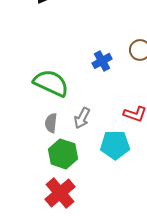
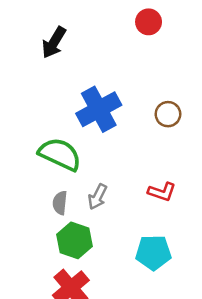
blue cross: (102, 61) -> (99, 109), moved, size x1.8
cyan pentagon: (115, 145) -> (153, 253), moved

